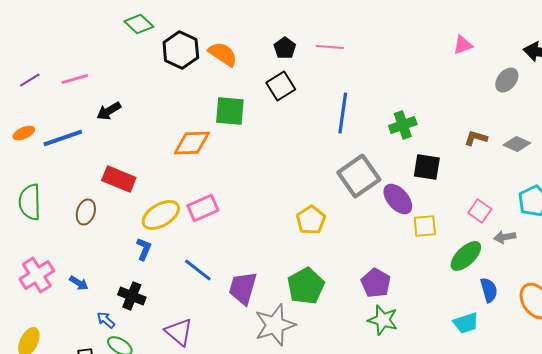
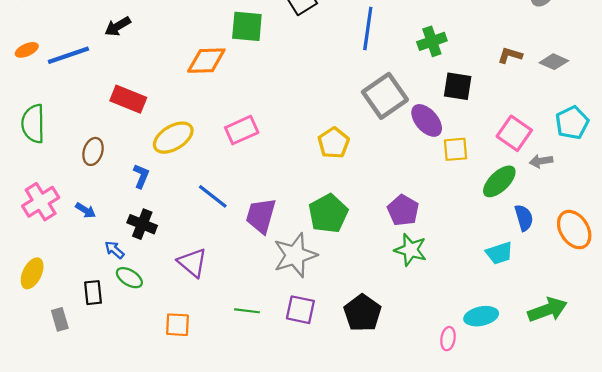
pink rectangle: (203, 208) -> (242, 130), moved
pink square: (480, 211) -> (514, 133), size x1.4
brown ellipse: (86, 212) -> (93, 151), moved
blue L-shape: (144, 249) -> (141, 176), moved

